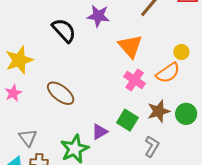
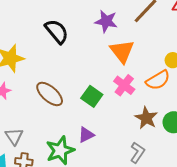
purple star: (98, 16) -> (106, 21), moved
brown star: (159, 111) -> (146, 118), turned -30
green square: (127, 120) -> (92, 96), moved

